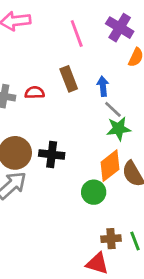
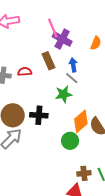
purple cross: (120, 28) -> (62, 39), moved
gray line: (113, 109) -> (72, 78), moved
green star: (119, 129) -> (64, 94), moved

